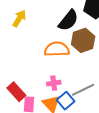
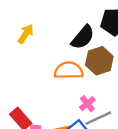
pink cross: (54, 83) -> (87, 104), moved, turned -32

